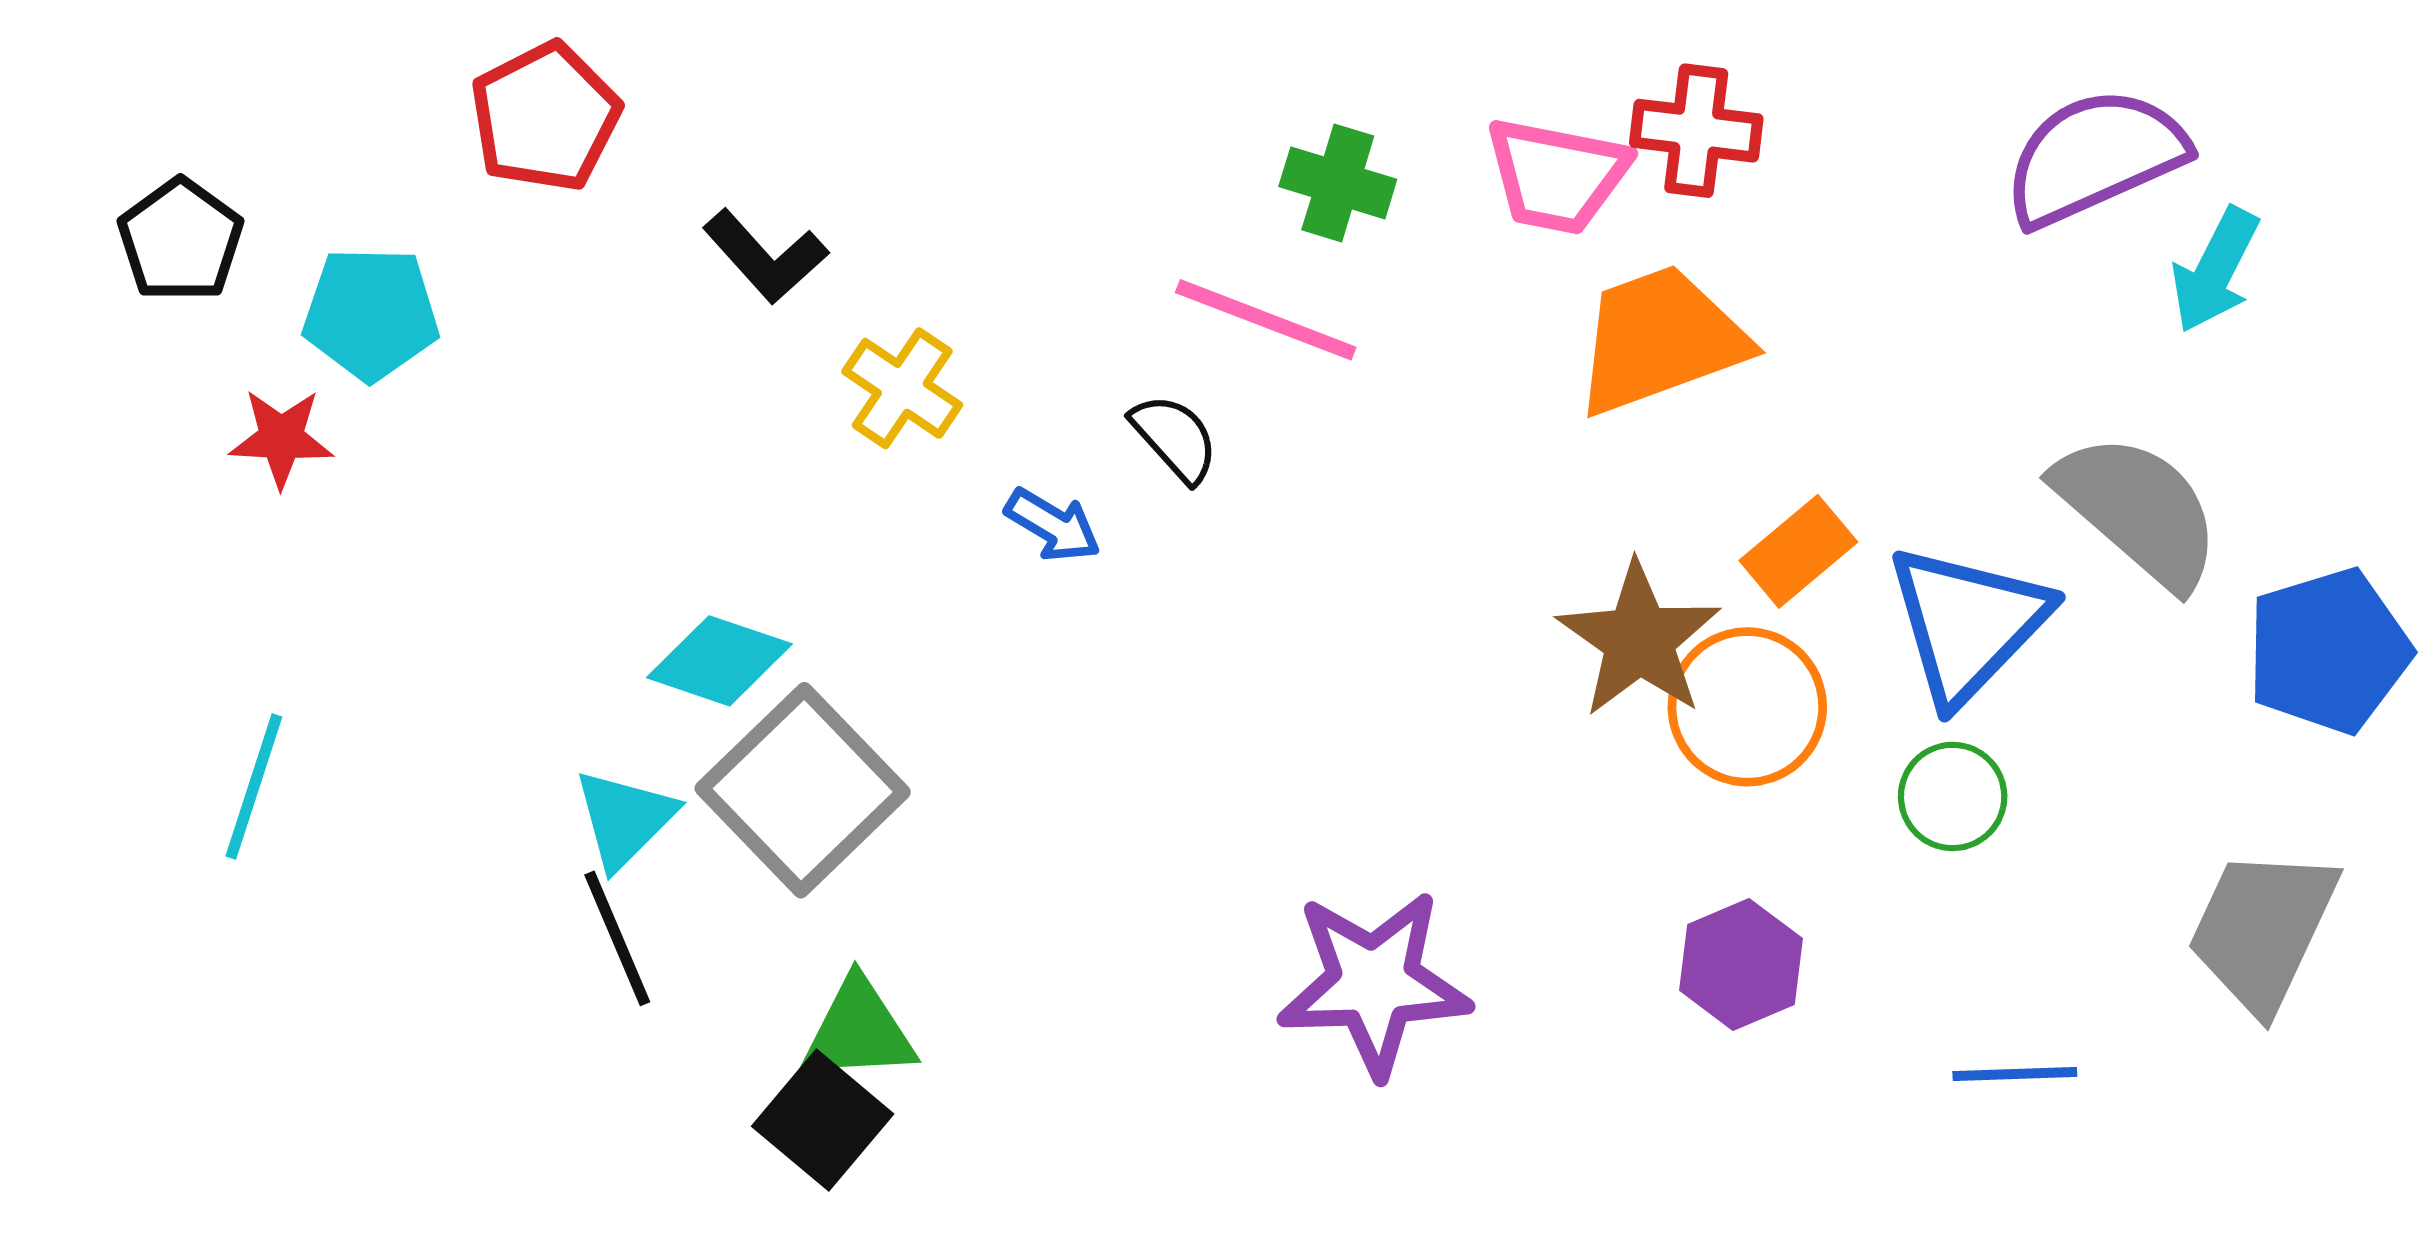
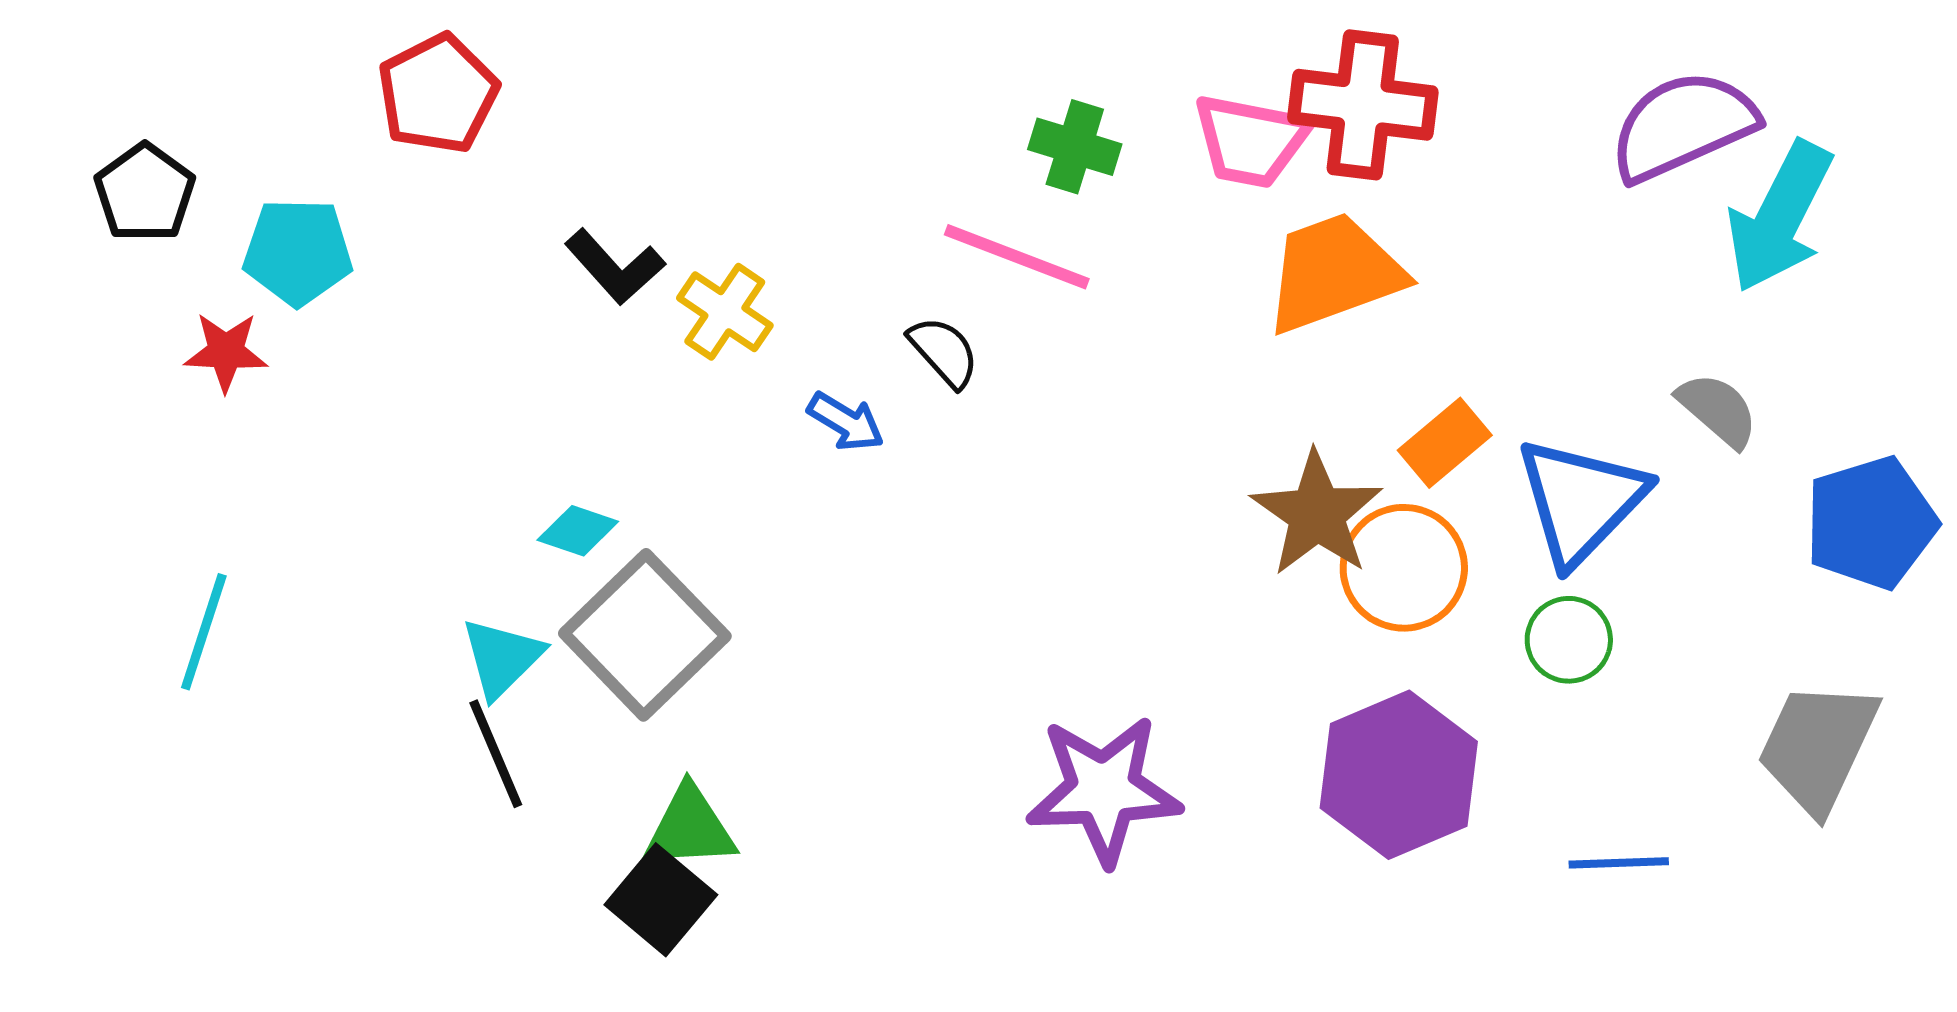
red cross: (1696, 131) -> (1363, 105), size x1.4
black L-shape: (765, 256) -> (615, 267), moved
cyan arrow: (2215, 270) -> (1780, 217), size x1.5
gray semicircle: (2138, 510) -> (1718, 410), size x0.6
cyan diamond: (719, 661) -> (578, 531), size x0.7
purple hexagon: (1741, 964) -> (1399, 775), size x1.6

